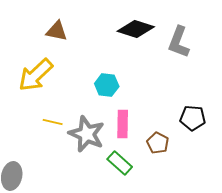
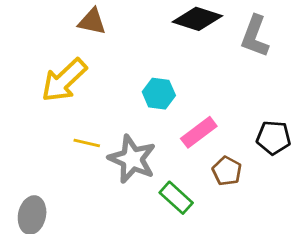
pink rectangle: (123, 124) -> (199, 132), moved, turned 52

